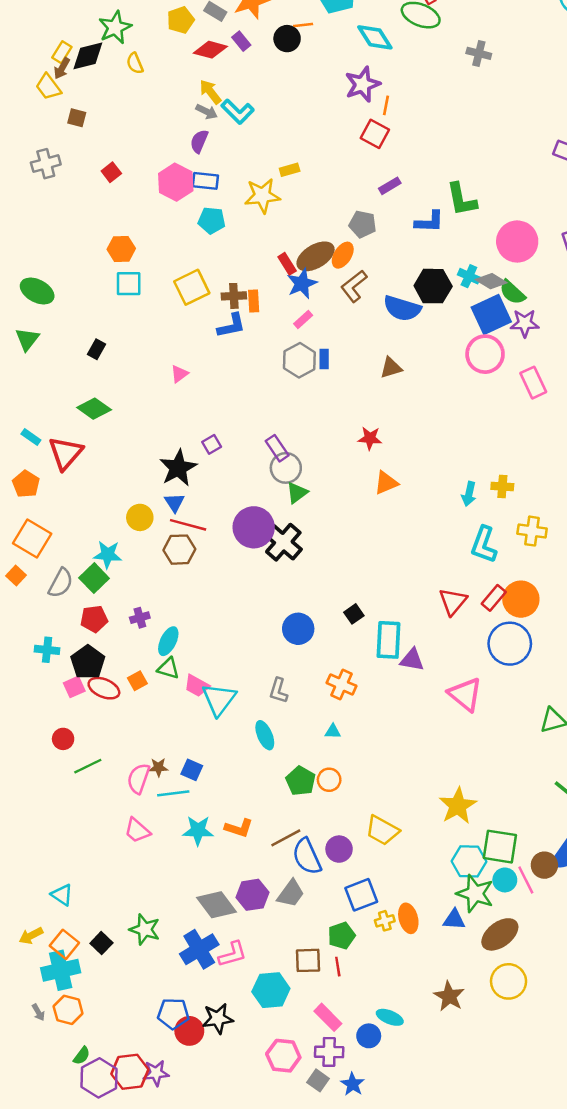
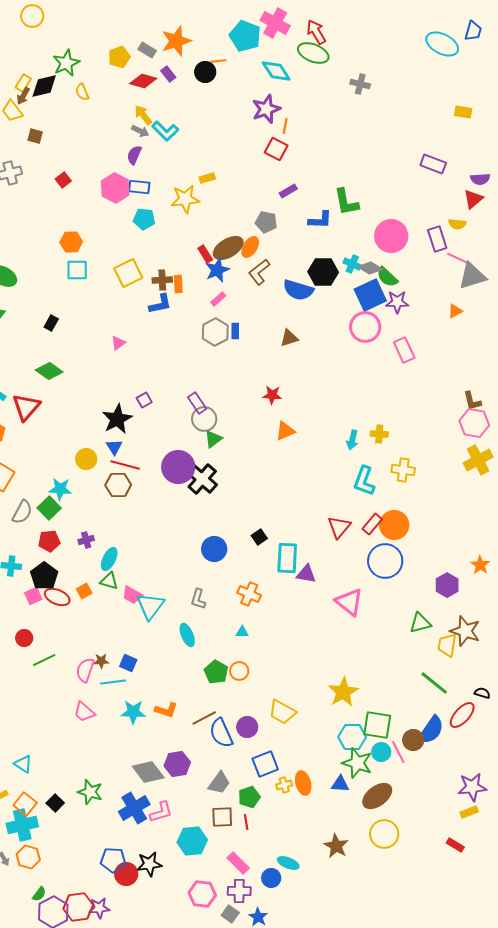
gray trapezoid: (291, 894) -> (219, 783), moved

